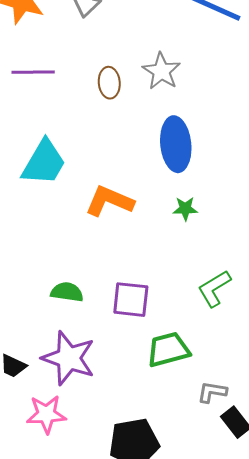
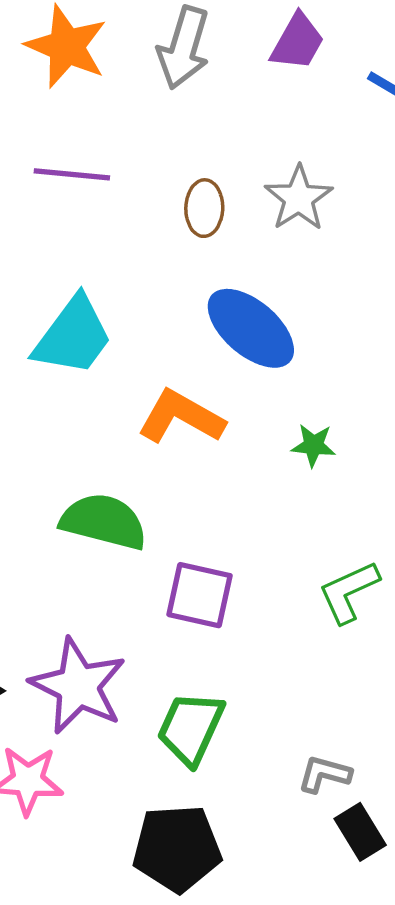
blue ellipse: (176, 144) -> (251, 328), moved, turned -50
green semicircle: (67, 292) -> (104, 522), moved, size x1.5
green trapezoid: (168, 350) -> (191, 728), moved, turned -57

